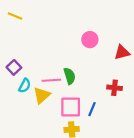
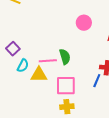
yellow triangle: (42, 95) -> (39, 75), turned 42
blue line: (92, 109) -> (97, 81), moved

